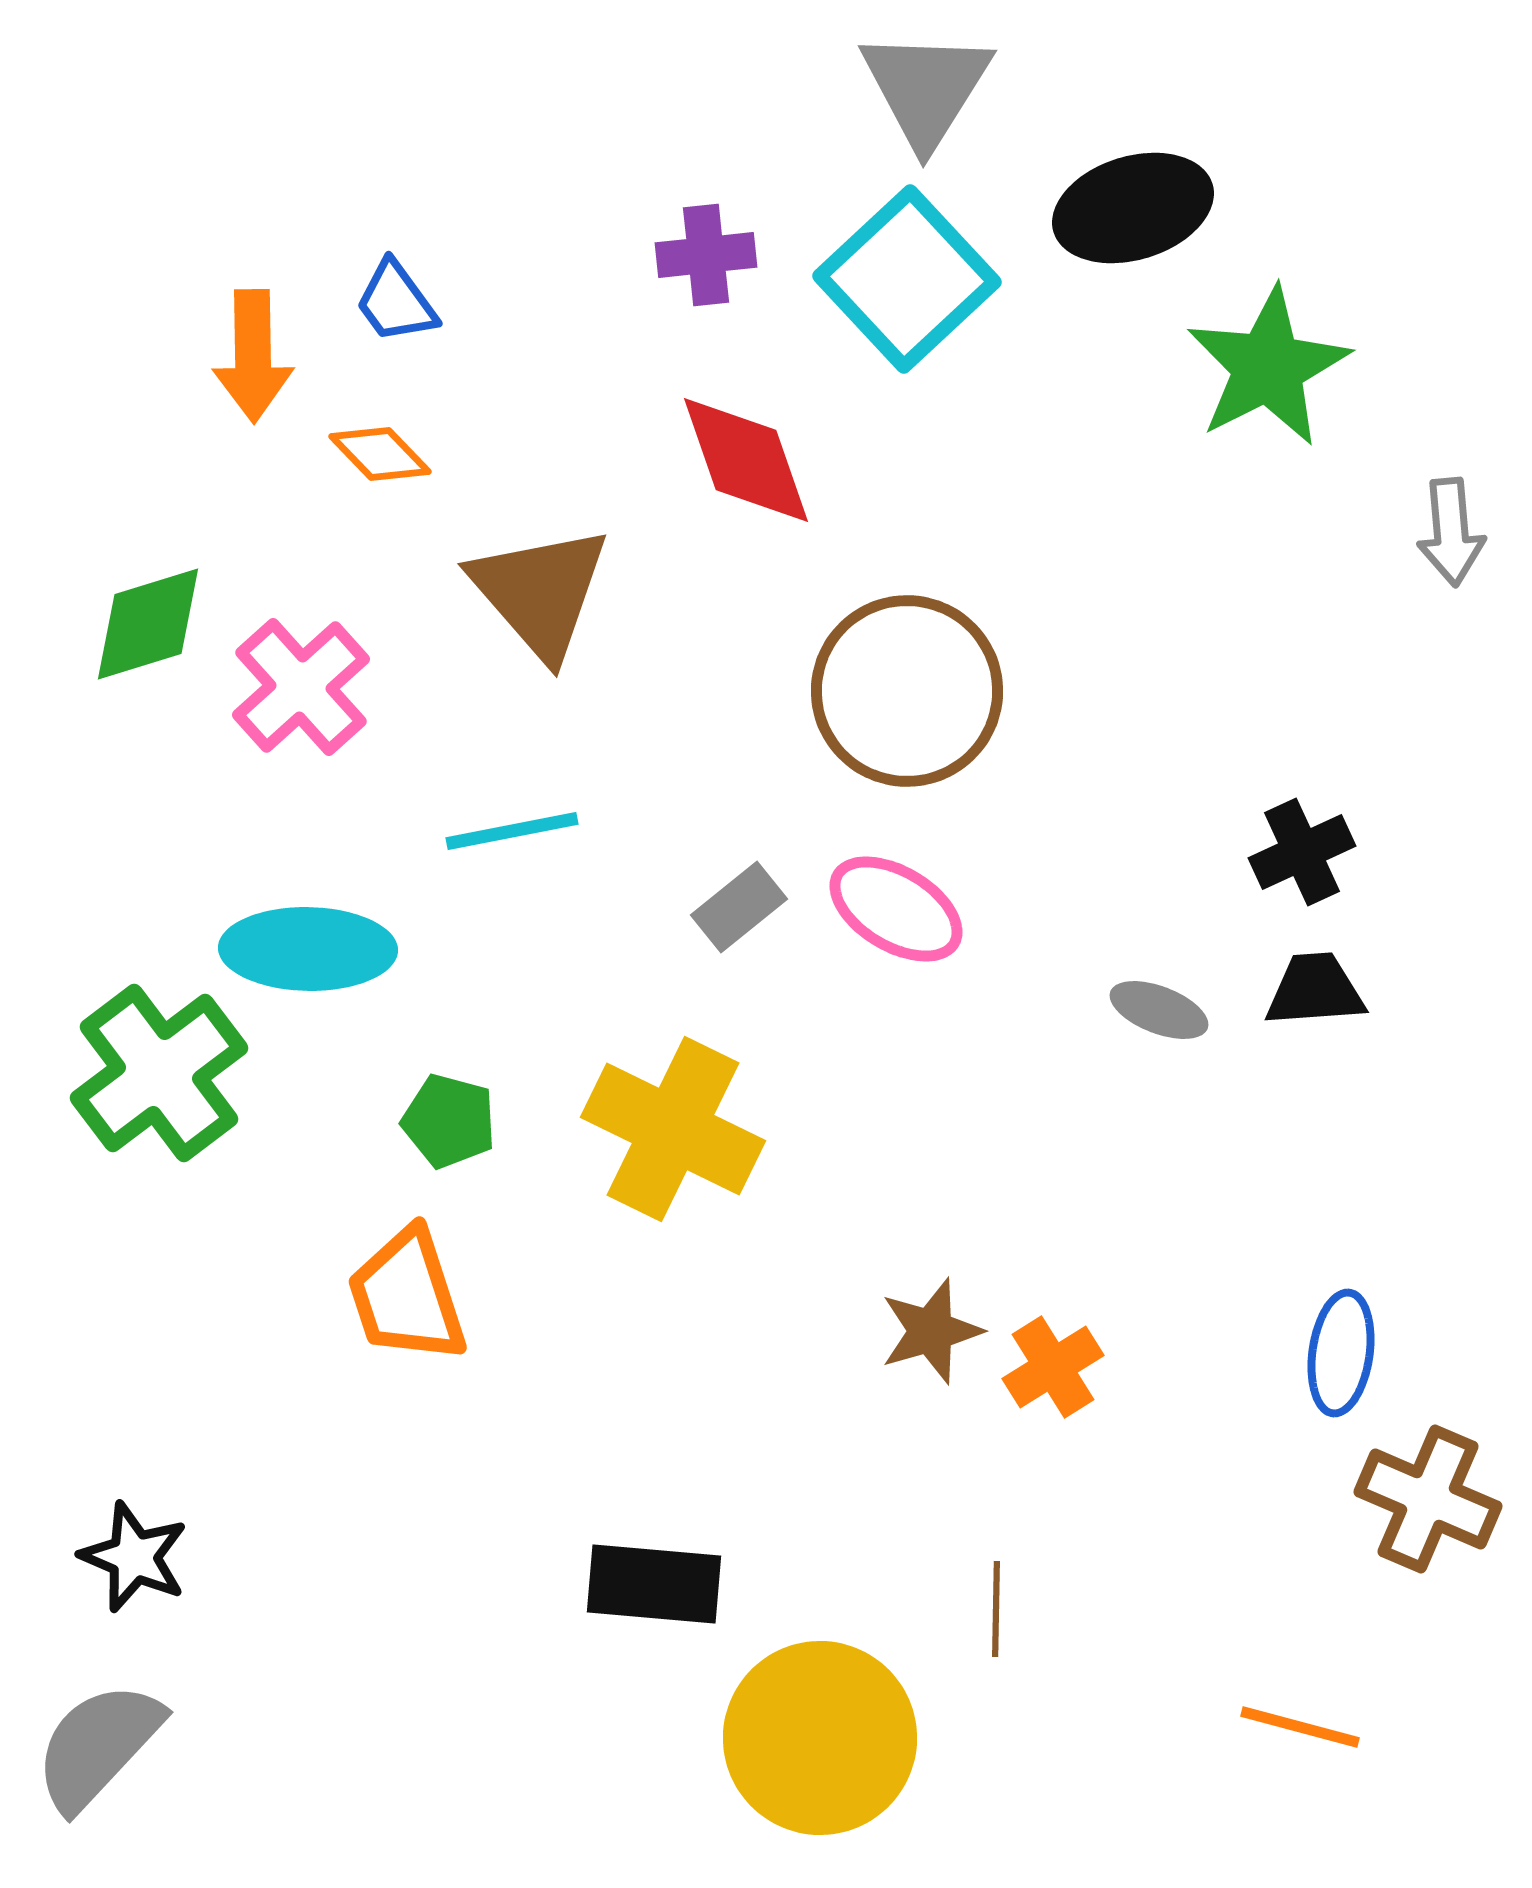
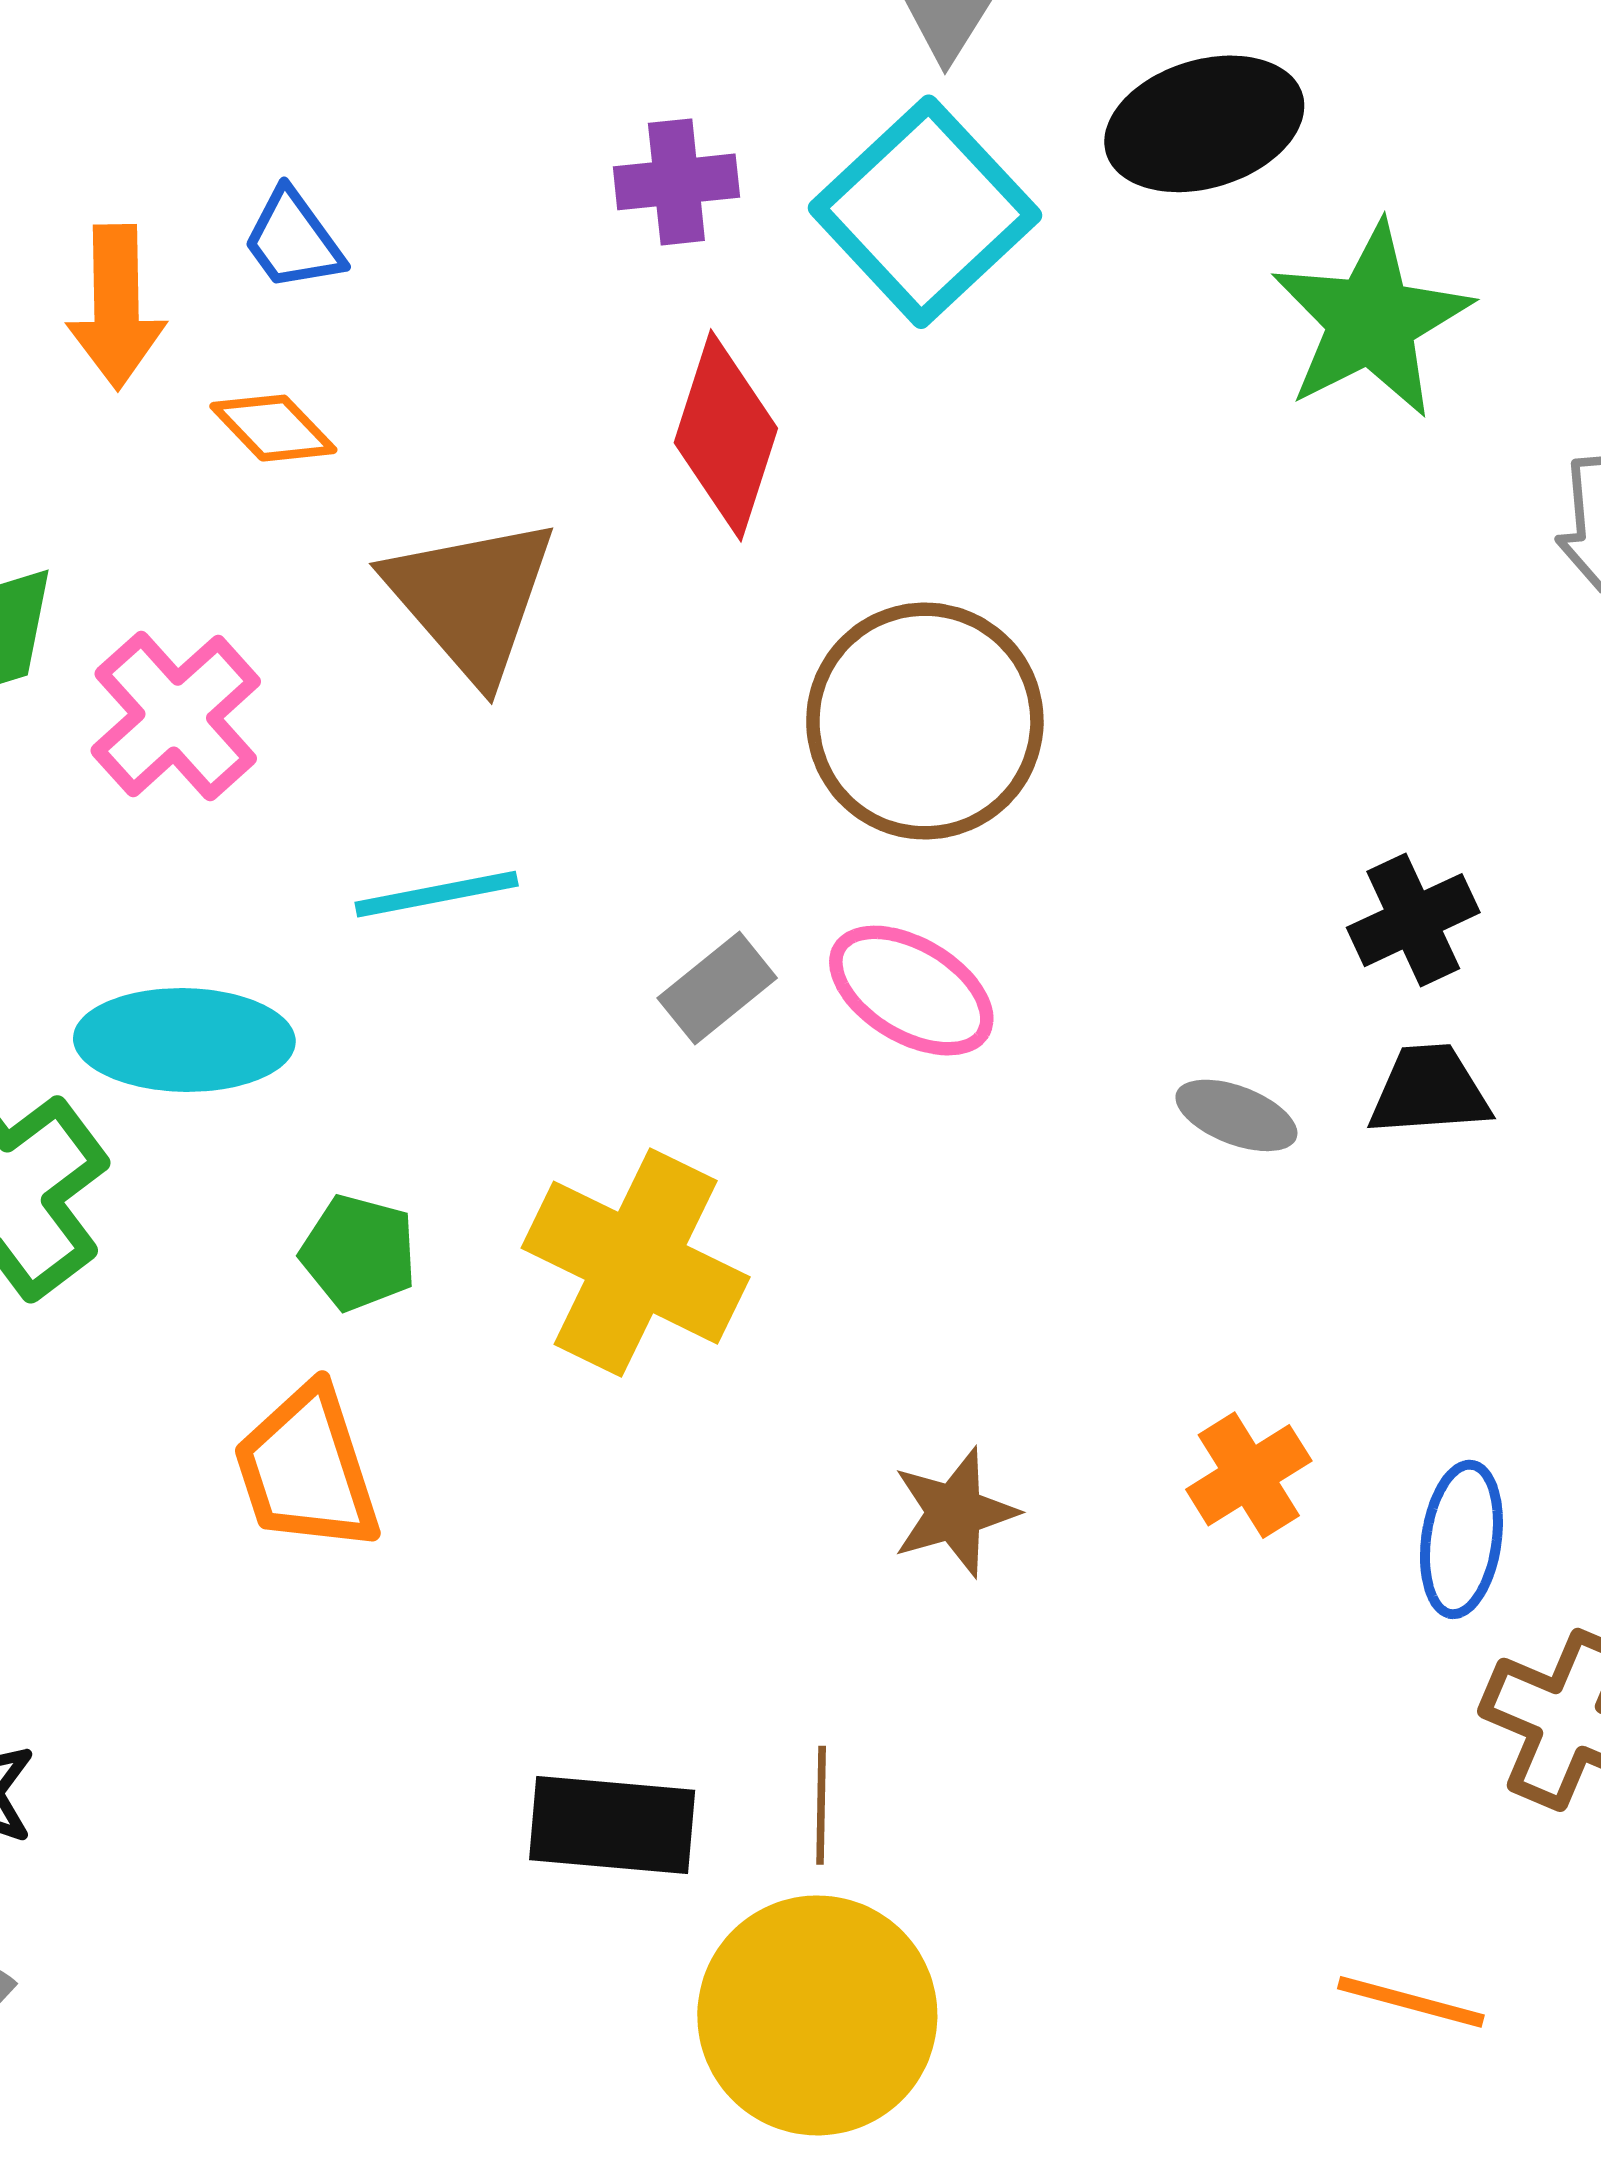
red diamond: (746, 460) -> (726, 435), turned 37
orange cross: (1053, 1367) -> (1249, 1475), moved
brown line: (996, 1609) -> (821, 1805), moved

